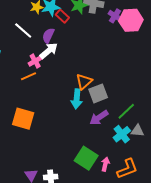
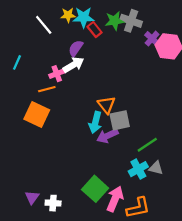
white line: (23, 30) -> (44, 25), moved
orange triangle: (84, 82) -> (106, 105), turned -36
purple arrow: (99, 118) -> (107, 136), moved
orange square: (23, 119) -> (37, 115), moved
pink arrow: (105, 164) -> (115, 199), size x1.6

